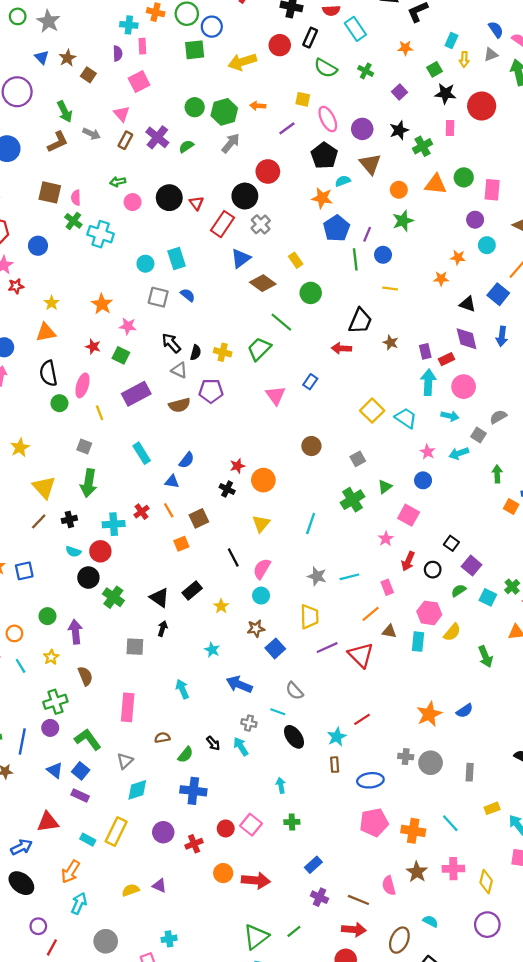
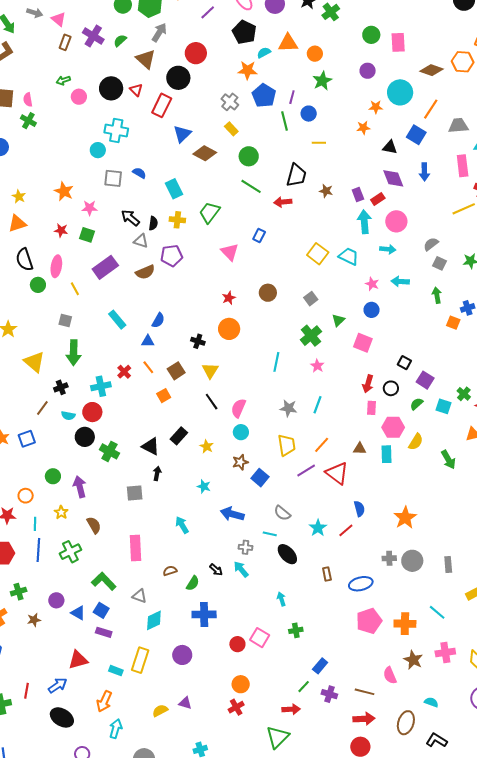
gray arrow: (92, 134) -> (35, 13), moved
brown triangle: (370, 164) -> (146, 59), moved
orange triangle: (436, 184) -> (288, 43), moved
purple circle: (475, 220) -> (368, 71), moved
gray cross: (261, 224) -> (230, 102), moved
cyan cross: (101, 234) -> (116, 130), moved
cyan circle: (487, 245) -> (400, 92), size x1.6
cyan rectangle: (177, 258) -> (174, 189), moved
green line: (281, 322) -> (251, 186), moved
gray square: (478, 435) -> (439, 263), moved
cyan arrow: (459, 453) -> (400, 281), turned 30
red star: (237, 466) -> (229, 298), moved
brown line: (39, 521) -> (42, 408), moved
yellow triangle: (261, 524) -> (210, 371), moved
pink star: (386, 539) -> (317, 366), moved
cyan line: (349, 577) -> (318, 405), turned -48
pink rectangle: (387, 587) -> (371, 408), moved, turned 32
orange line: (371, 614) -> (322, 445), moved
cyan line: (21, 666) -> (35, 524), turned 40
blue semicircle: (465, 711) -> (359, 509), moved, turned -63
purple circle: (50, 728) -> (56, 600), moved
cyan star: (337, 737) -> (318, 528), moved
blue line: (22, 742) -> (38, 550), moved
gray triangle: (125, 761) -> (139, 596), turned -49
red cross: (194, 844) -> (236, 707), moved
red arrow: (256, 880) -> (291, 709), moved, size x0.7
green line: (294, 931) -> (304, 687), moved

